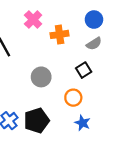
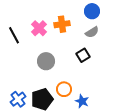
pink cross: (33, 20) -> (39, 28), moved
orange circle: (73, 98) -> (64, 89), moved

